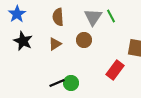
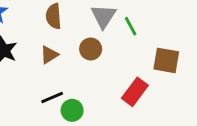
green line: (111, 16) -> (131, 26), moved
black line: (57, 83) -> (52, 97), moved

